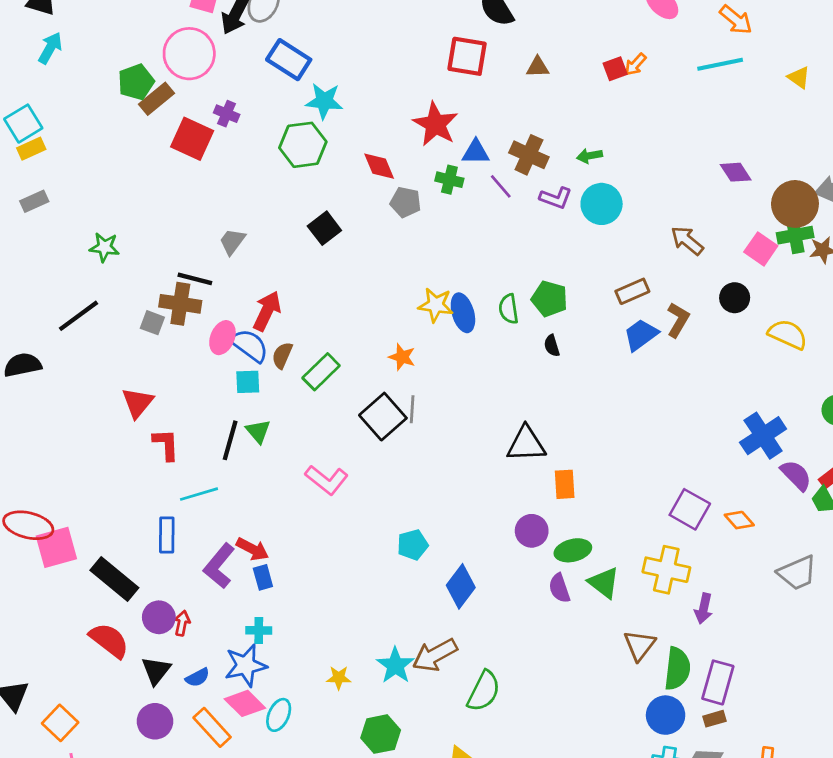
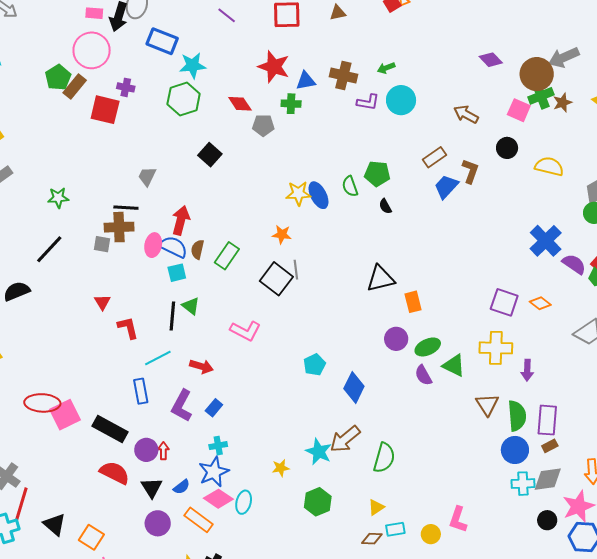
purple line: (501, 186) -> (227, 15), moved
red triangle: (138, 403) -> (102, 302), size x0.7
red arrow: (252, 549) -> (201, 366), moved
blue rectangle: (263, 577) -> (214, 408), turned 66

